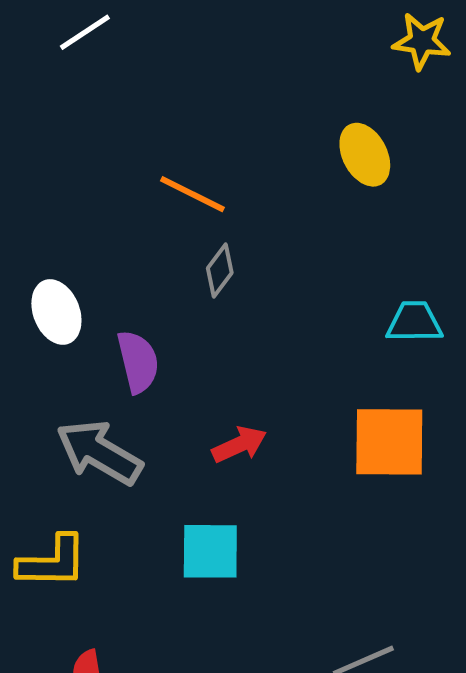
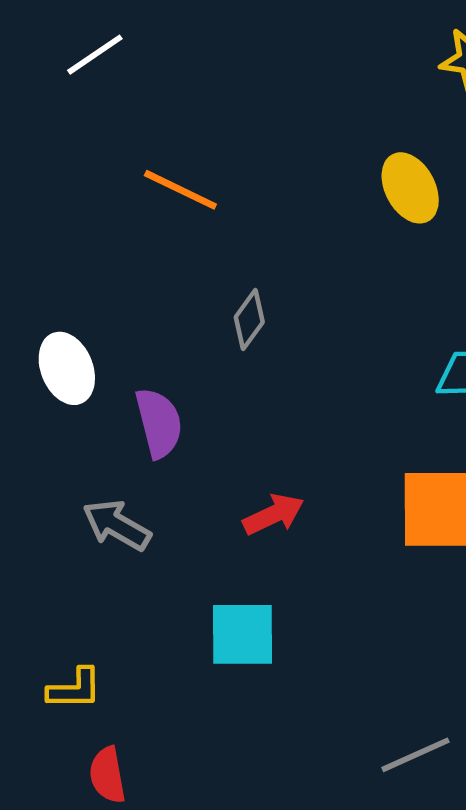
orange line: (192, 194) -> (180, 190), moved
gray arrow: (99, 452) -> (117, 525), size x0.7
yellow L-shape: (52, 562) -> (75, 689), moved, size x0.7

